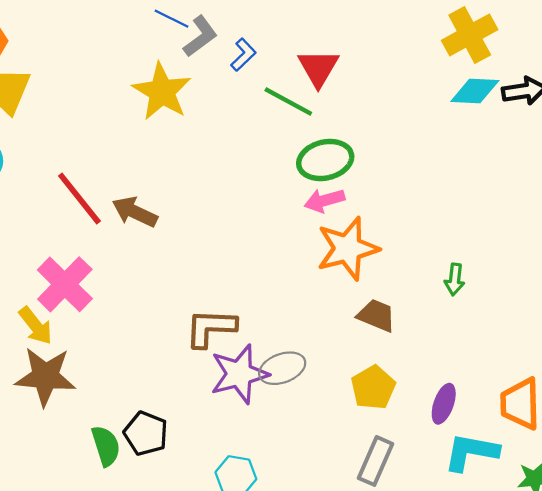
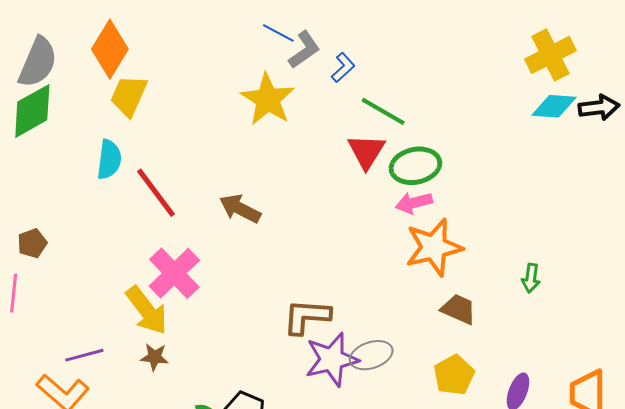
red triangle: (318, 68) -> (366, 151), moved
red line: (79, 199) -> (156, 193), moved
yellow arrow: (36, 326) -> (147, 310), size x1.4
brown star: (45, 376) -> (154, 357), size x0.5

